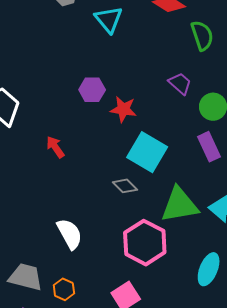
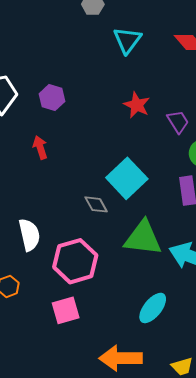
purple hexagon: (92, 90) -> (52, 98), moved
red star: (123, 109) -> (137, 105), moved
pink hexagon: (145, 243) -> (75, 261), moved

